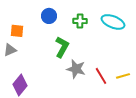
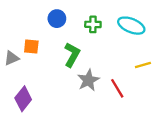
orange square: (17, 31) -> (31, 46), moved
gray star: (76, 69) -> (88, 80), turned 30
yellow line: (123, 76) -> (143, 65), moved

